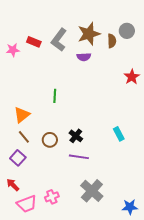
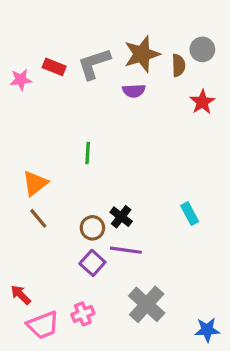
gray L-shape: (59, 40) -> (94, 64), turned 35
red star: (132, 77) -> (202, 102), moved
brown circle: (50, 140) -> (92, 228), moved
purple square: (18, 158) -> (92, 263), moved

